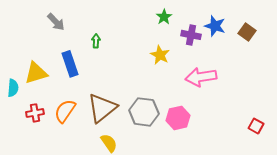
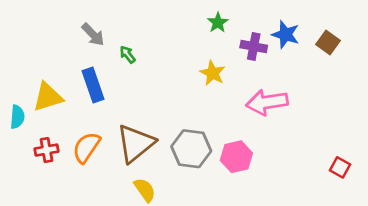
gray arrow: (56, 22) -> (93, 35), moved
green arrow: (96, 41) -> (128, 54), turned -40

